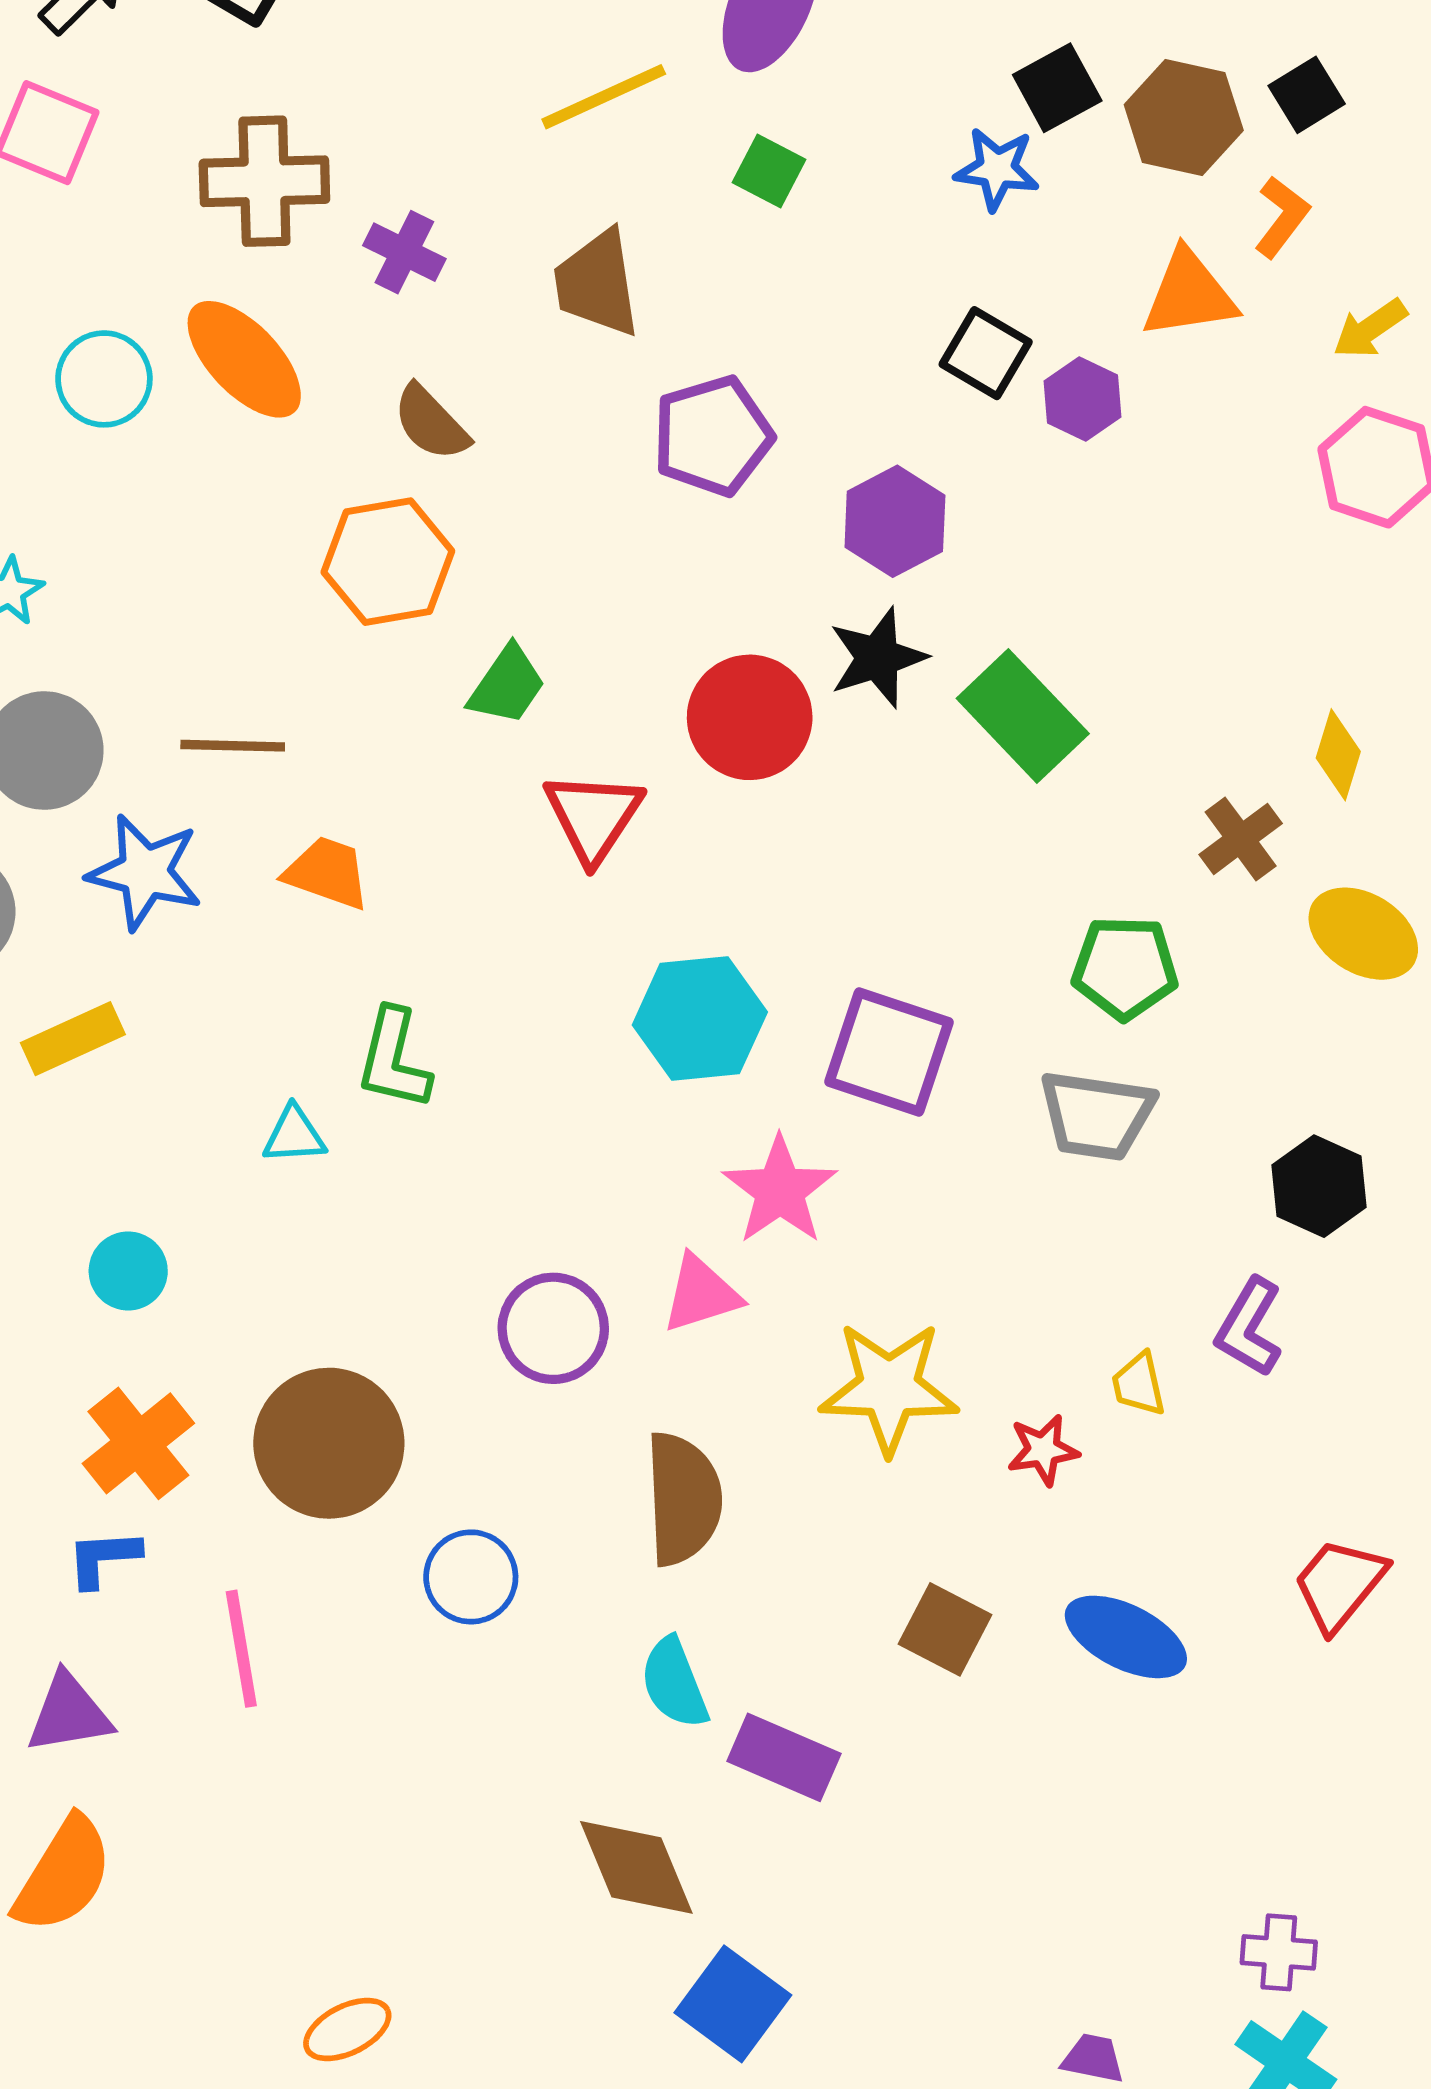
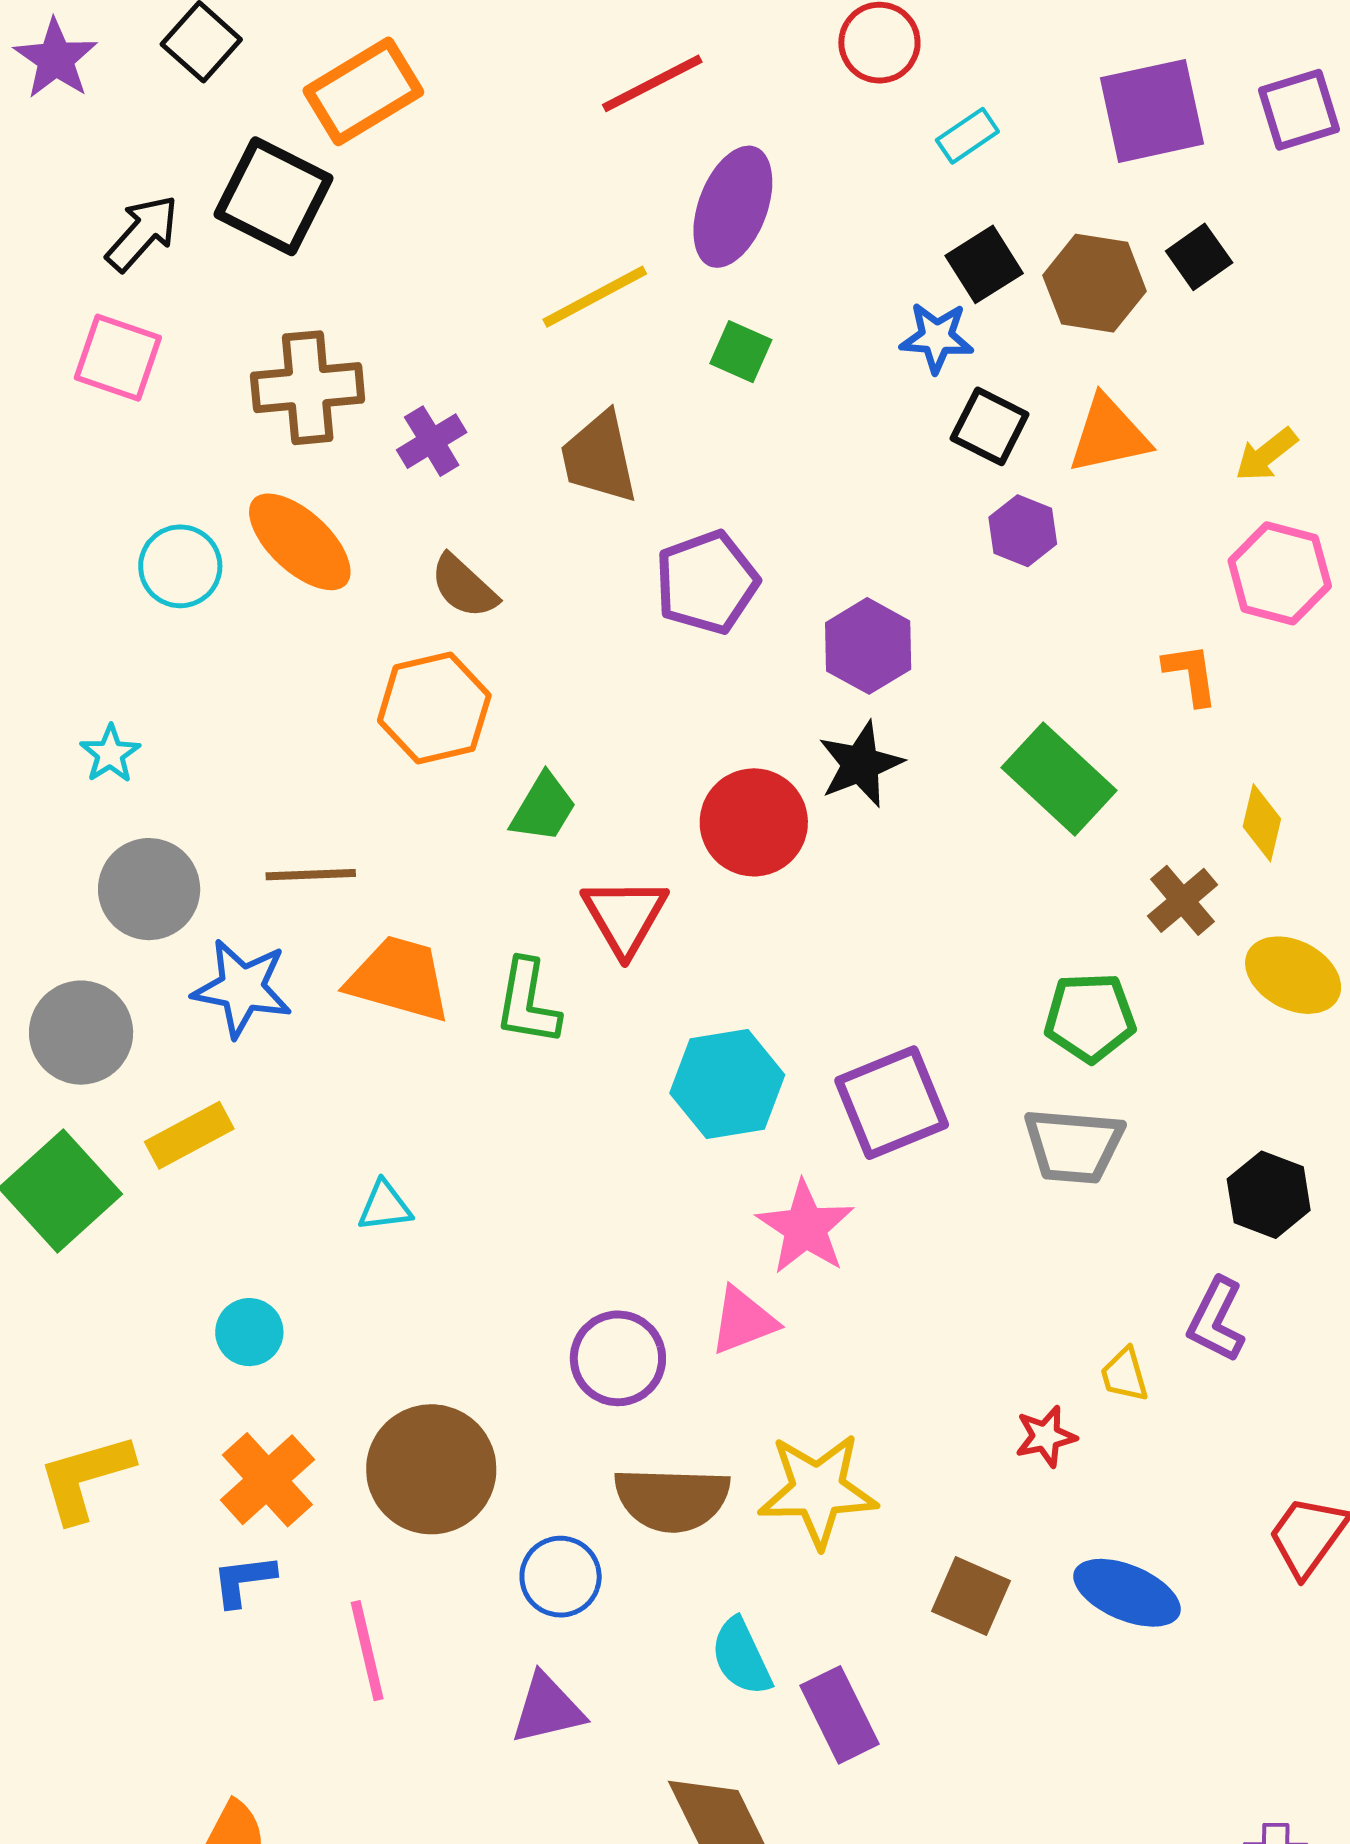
orange L-shape: (1282, 217) -> (1191, 674), moved, turned -42
purple cross: (404, 252) -> (432, 441), turned 36
black square: (986, 353) -> (990, 426), moved
green rectangle: (1023, 716) -> (1059, 779), moved
orange trapezoid: (327, 873) -> (399, 979), size x1.4
purple square: (889, 1052) -> (892, 1103), turned -37
green L-shape: (394, 1059) -> (527, 1002), moved
yellow star: (889, 1388) -> (818, 1490), moved
brown semicircle: (683, 1499) -> (672, 1499), moved, turned 98
purple triangle: (69, 1713) -> (547, 1709), moved
purple rectangle: (784, 1757) -> (839, 1715), turned 44

